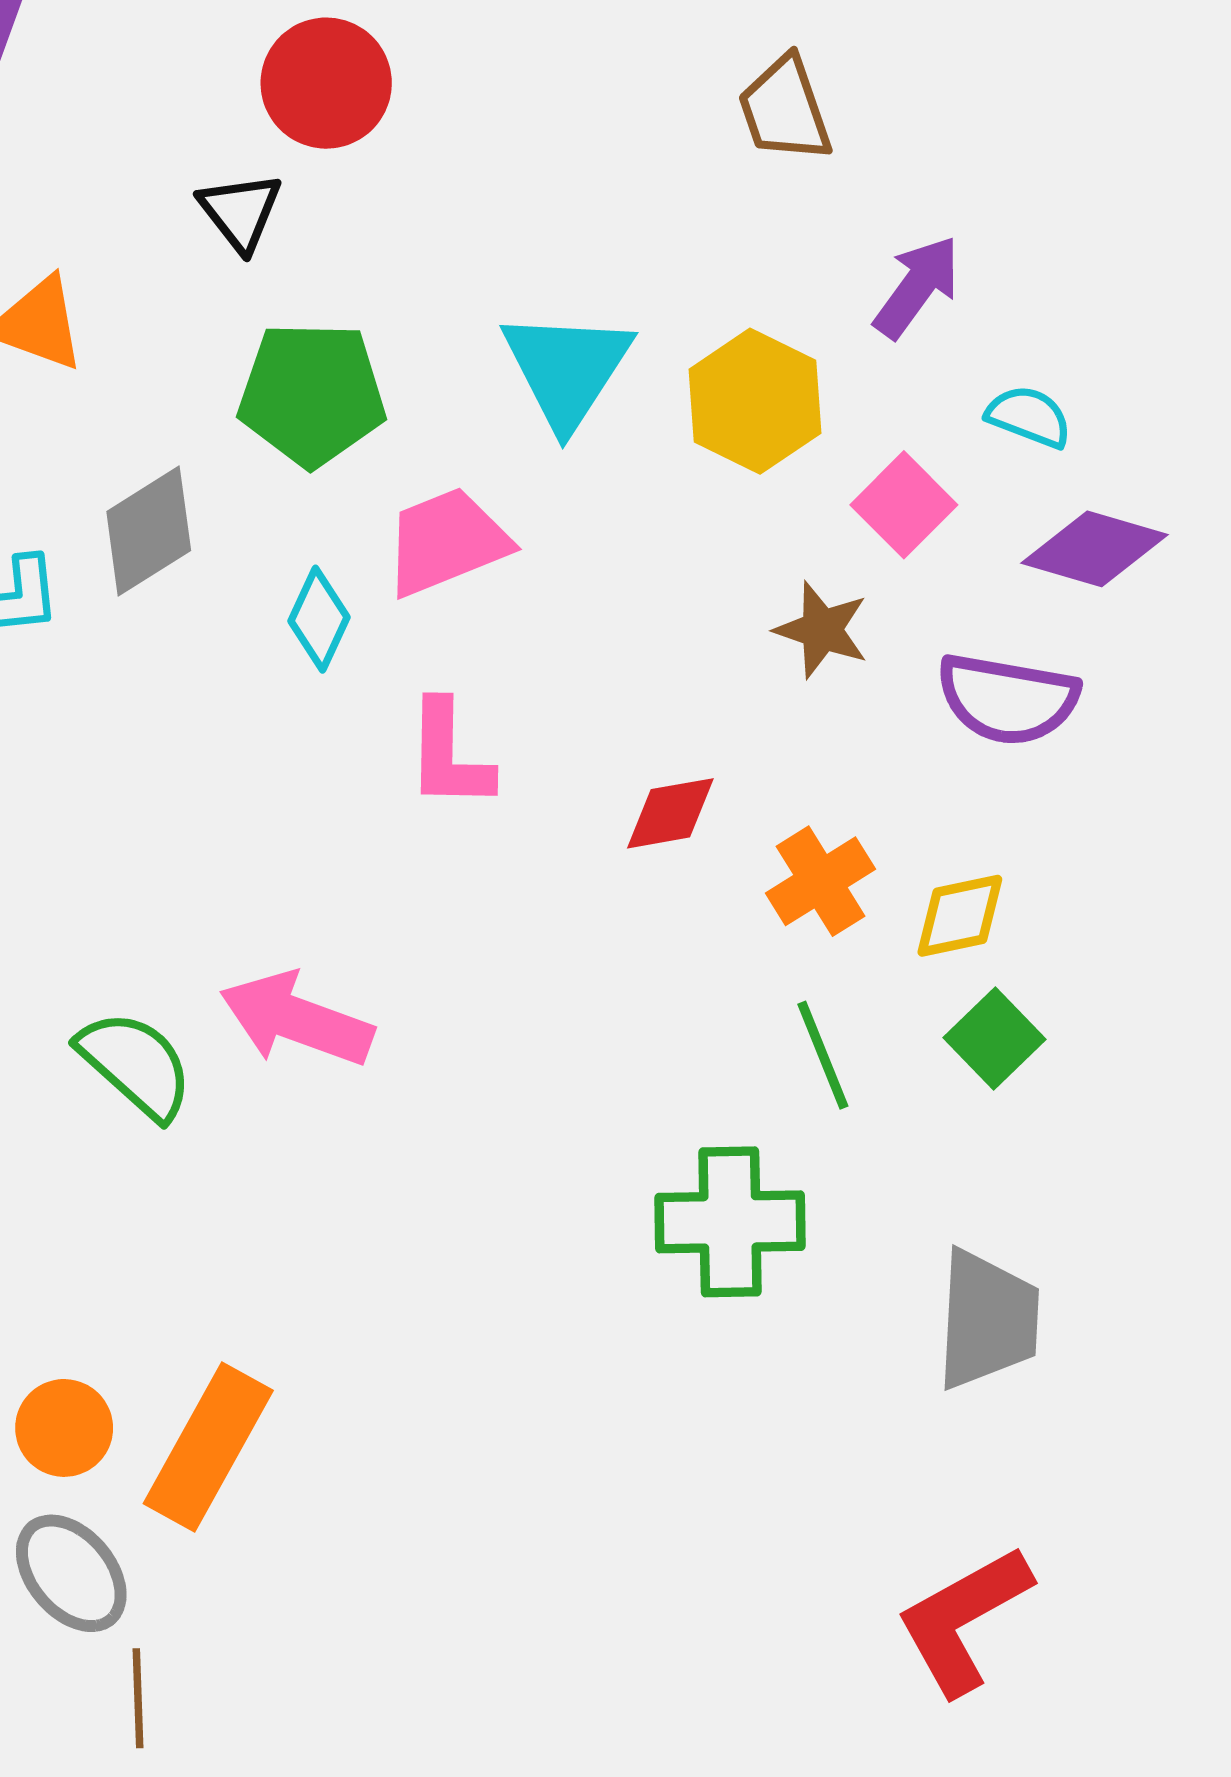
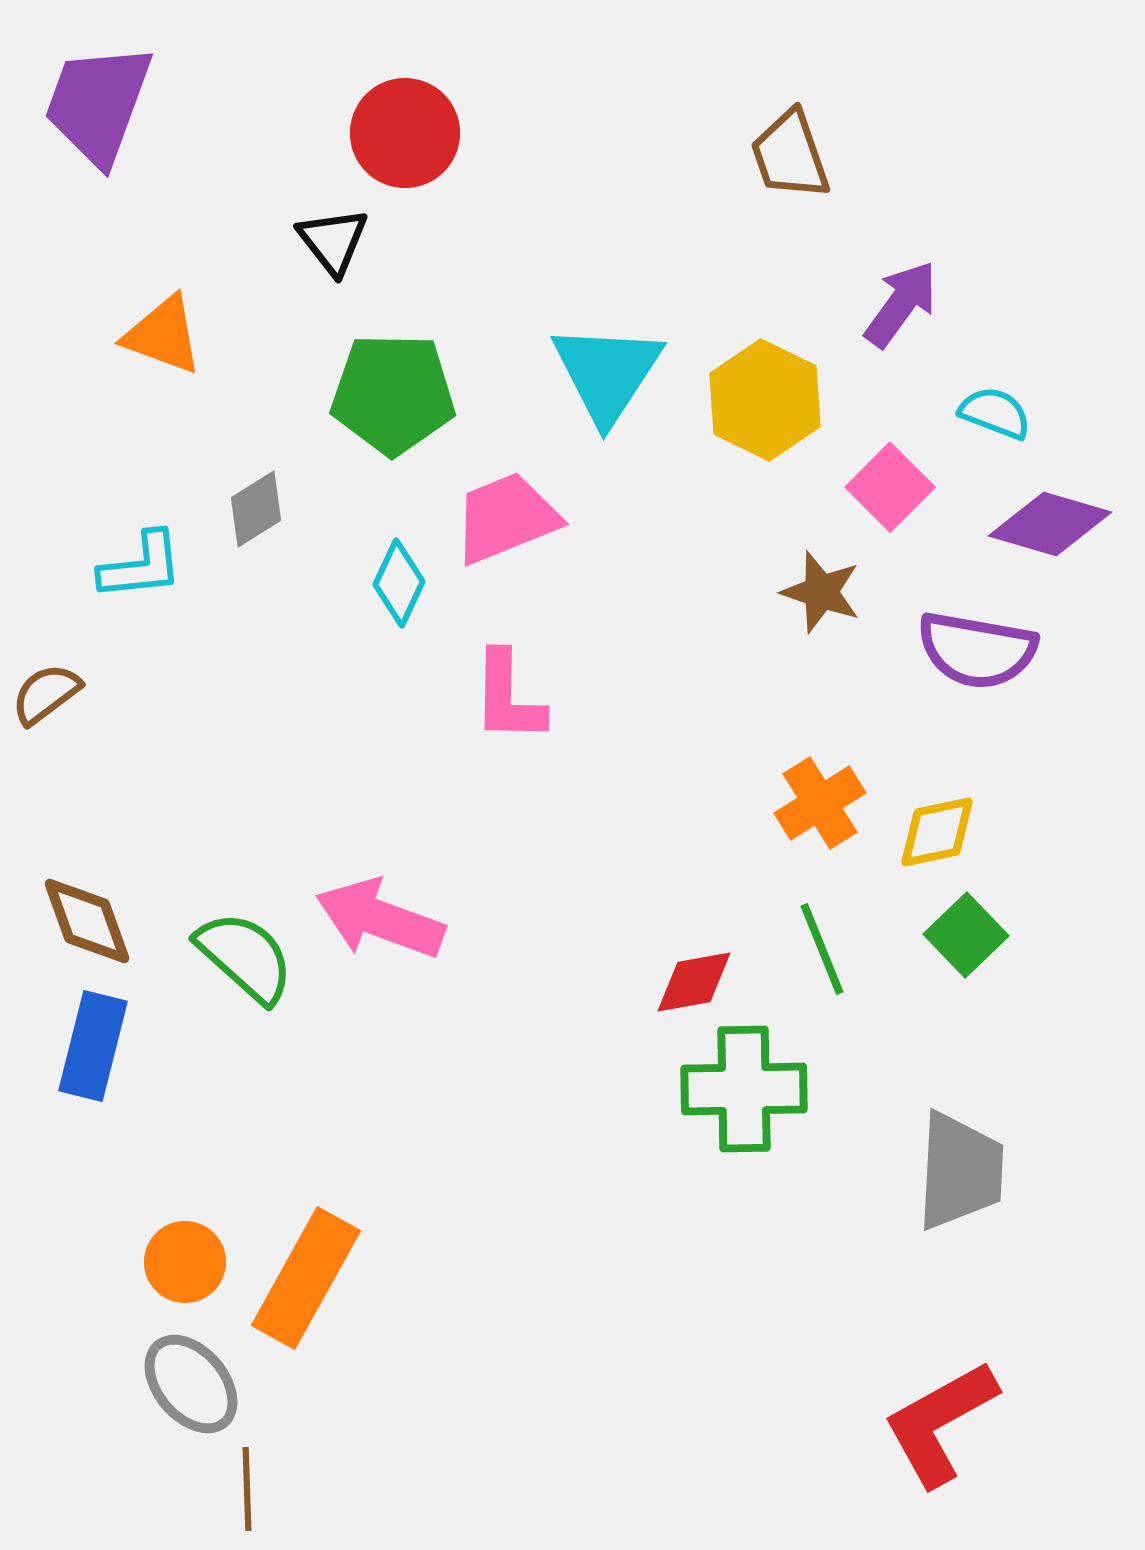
gray diamond: (149, 531) -> (256, 509), size x0.7
red diamond: (670, 813) -> (694, 982), moved

